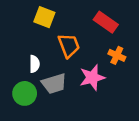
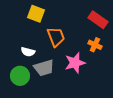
red rectangle: (106, 22) -> (98, 20), moved
white semicircle: (34, 64) -> (28, 52), turned 104

